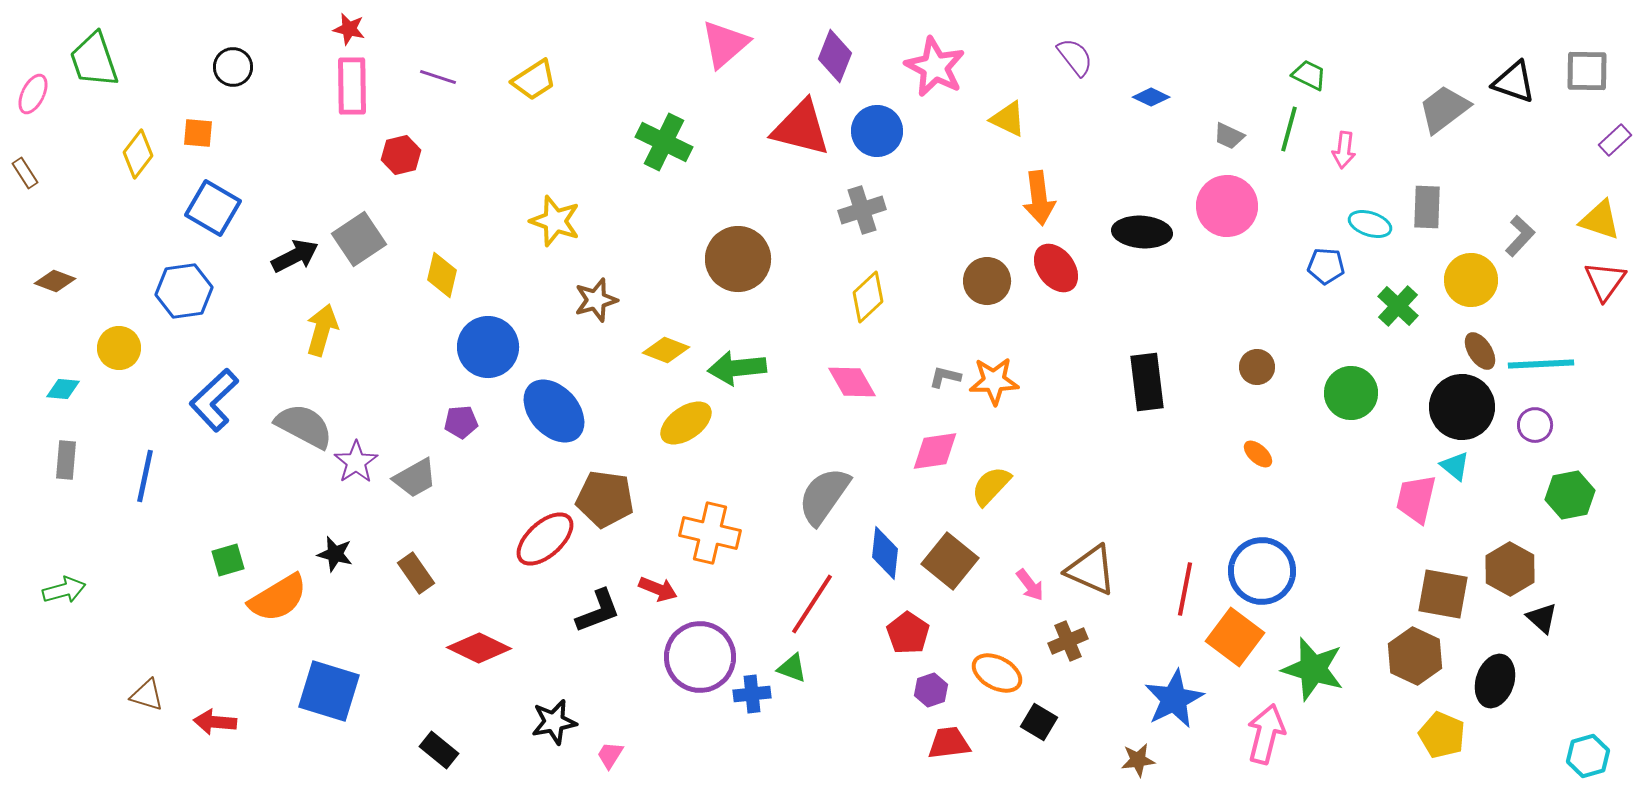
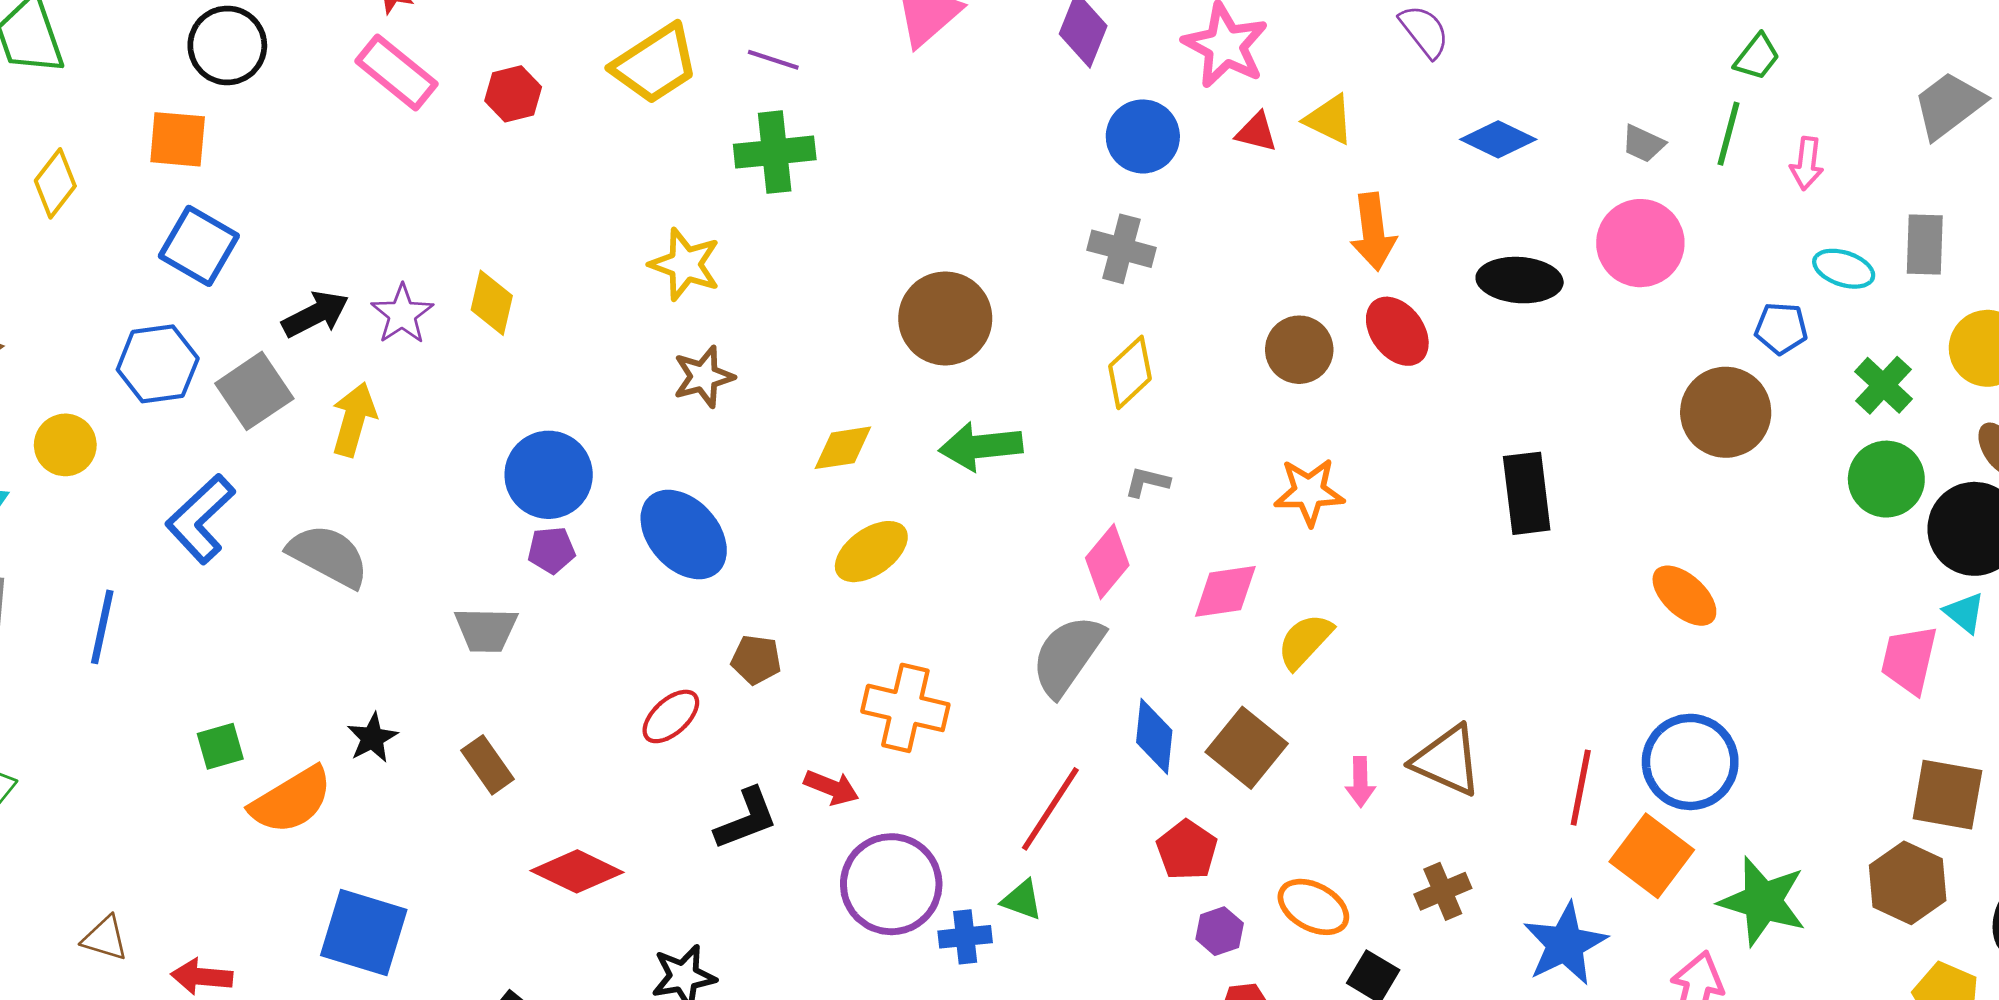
black circle: (233, 67) -> (227, 45), size x1.4
green trapezoid: (1309, 75) -> (1757, 57), turned 102
purple line: (438, 77) -> (773, 60), moved
yellow trapezoid: (534, 80) -> (655, 64), size x1.4
pink rectangle: (352, 86) -> (396, 72), turned -50
blue diamond: (1151, 97) -> (1498, 139), moved, size x1.4
red triangle: (801, 128) -> (1257, 132), moved, size x0.5
orange square: (198, 133) -> (178, 139), size x1.4
green cross: (664, 142) -> (775, 152), moved, turned -32
yellow diamond: (138, 154) -> (55, 183), moved
red hexagon: (401, 155) -> (513, 94), moved
gray cross: (862, 210) -> (1122, 249), turned 33
gray square: (359, 239) -> (254, 391), moved
yellow diamond: (442, 275) -> (492, 303), moved
brown star: (596, 300) -> (704, 377), moved
blue circle: (488, 347) -> (549, 475), moved
yellow diamond: (666, 350) -> (843, 448), turned -30
brown circle: (1257, 367) -> (1726, 412), moved, size x1.8
green arrow: (737, 368) -> (981, 446), moved
gray L-shape: (945, 377) -> (1147, 482), moved
pink diamond: (852, 382) -> (1107, 562), moved, turned 69
green circle: (1351, 393) -> (1886, 479), moved
orange ellipse: (1258, 454) -> (1684, 596), size x1.6
purple star: (356, 462) -> (402, 314), moved
gray trapezoid: (415, 478) -> (486, 630), turned 30
brown pentagon: (605, 499) -> (756, 660), size x0.6
red ellipse: (545, 539) -> (671, 716), size x0.7
black star: (335, 554) -> (372, 738), turned 30
pink arrow: (1030, 585) -> (1360, 782), turned 36
brown cross: (1068, 641) -> (1443, 891), moved

